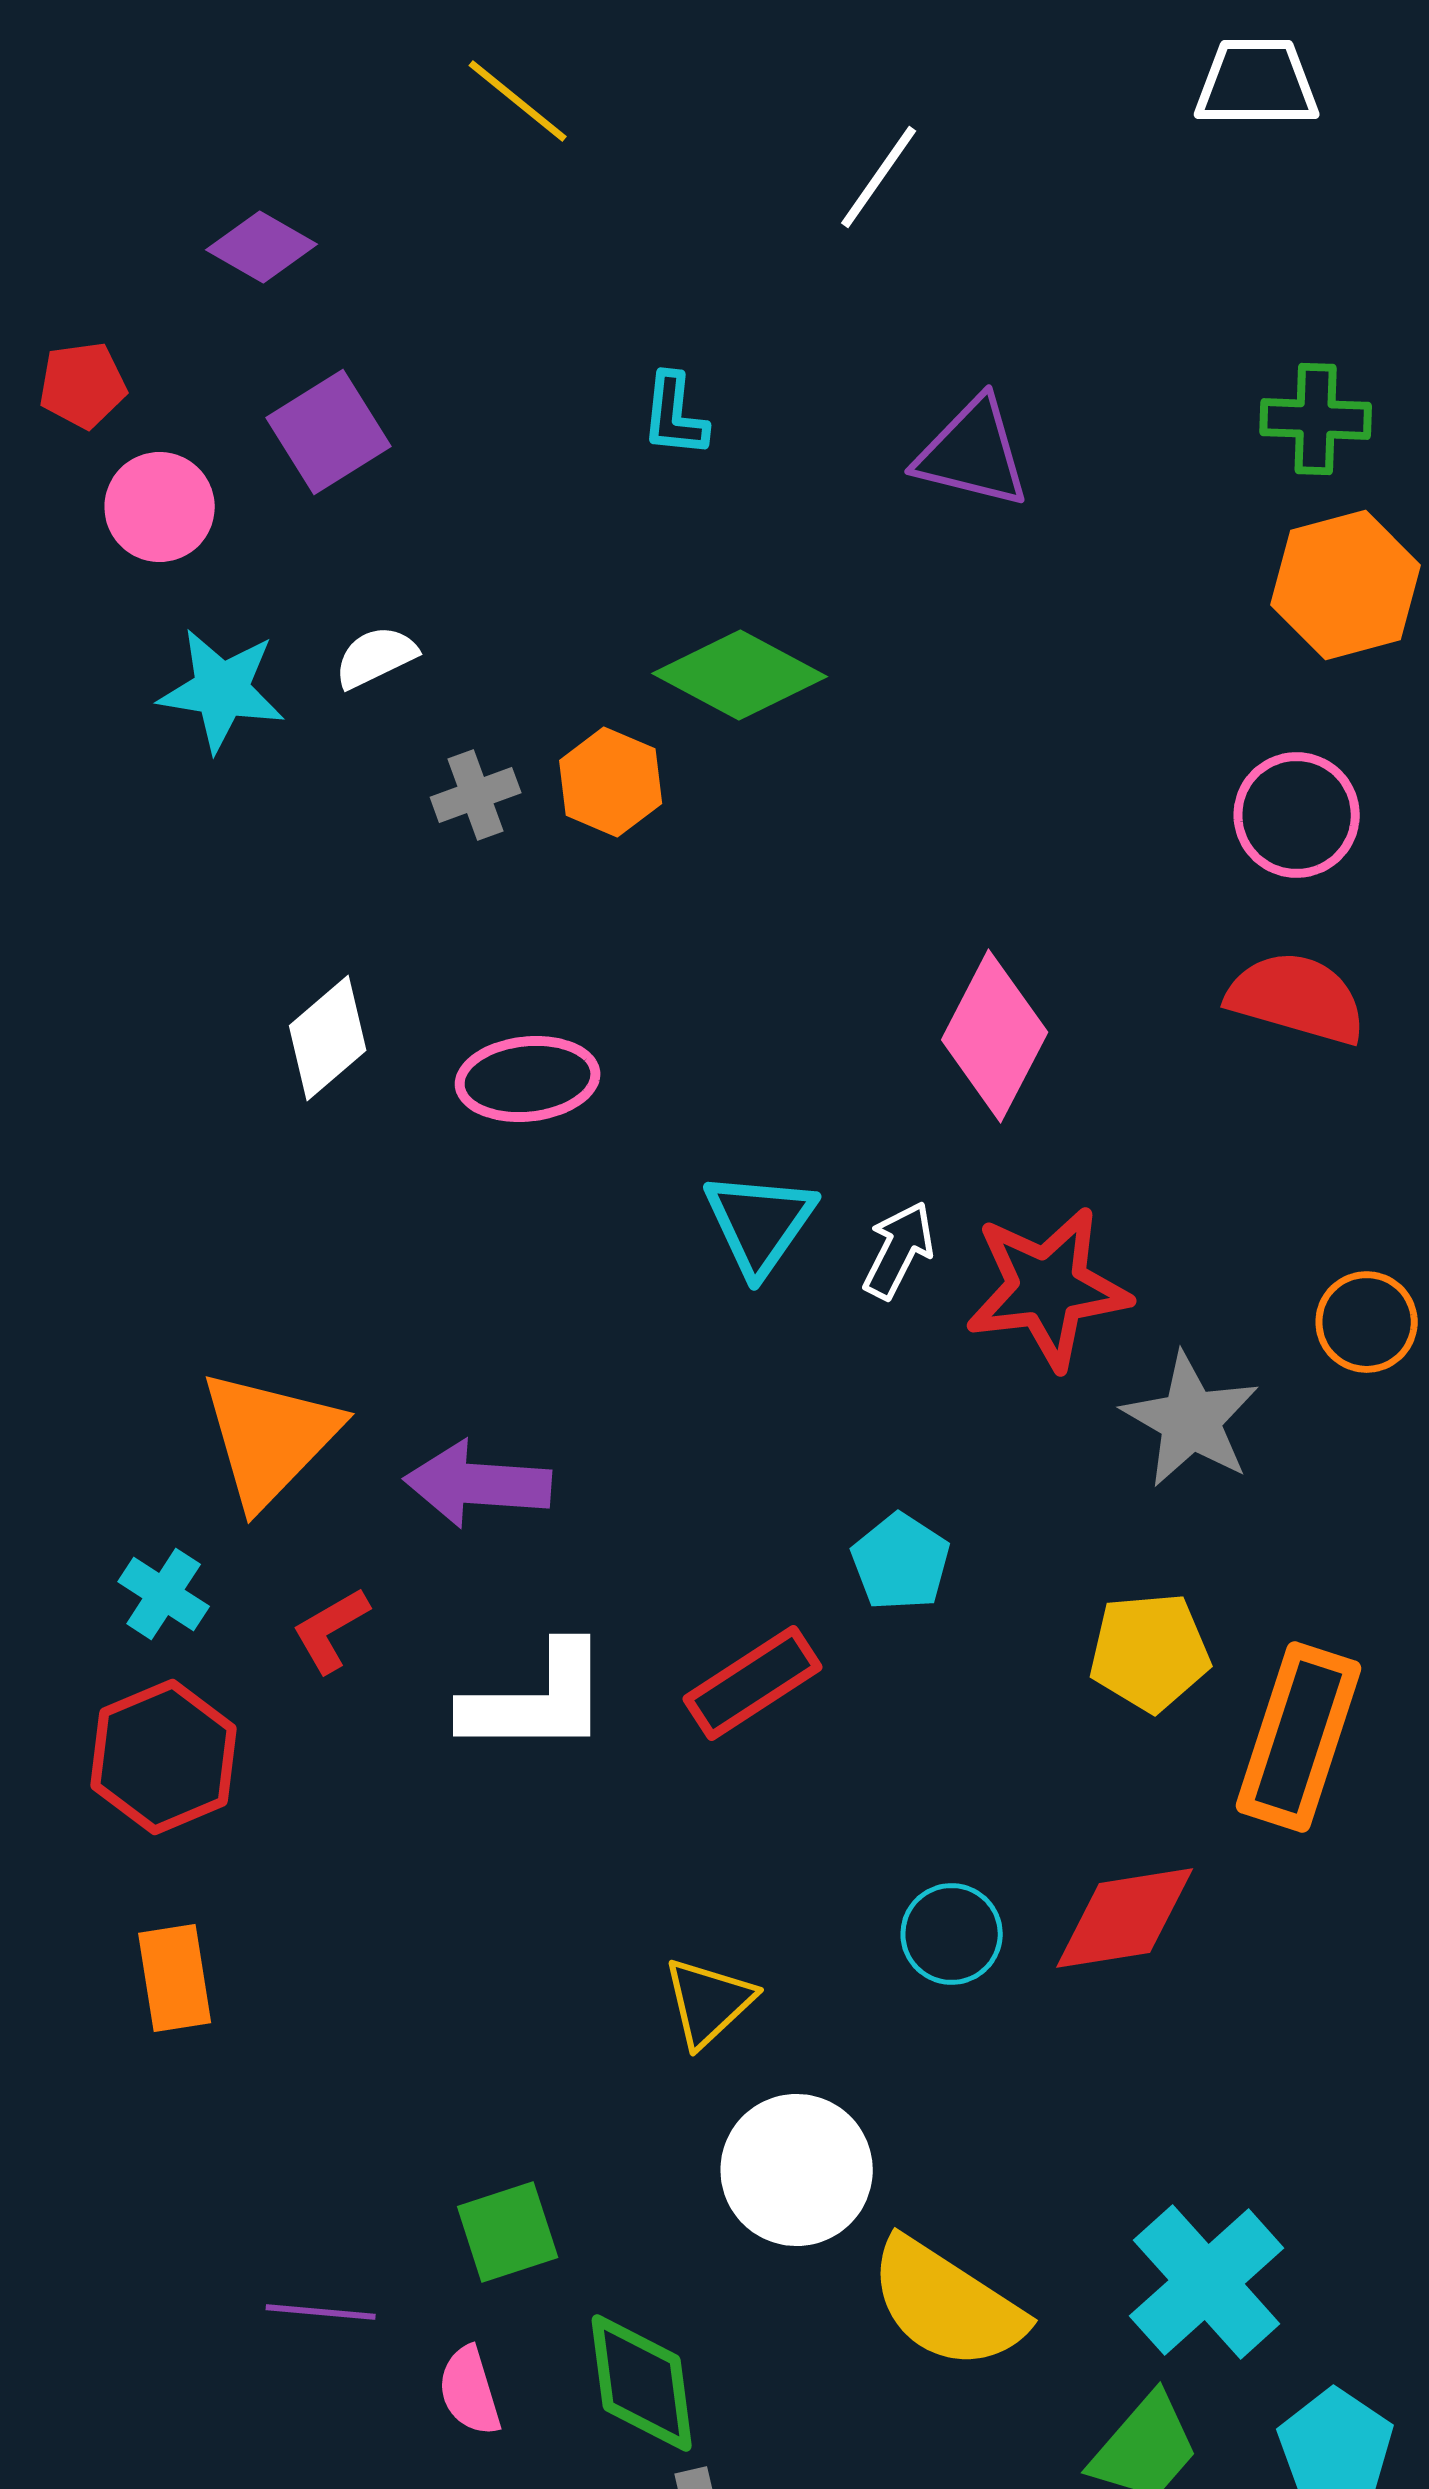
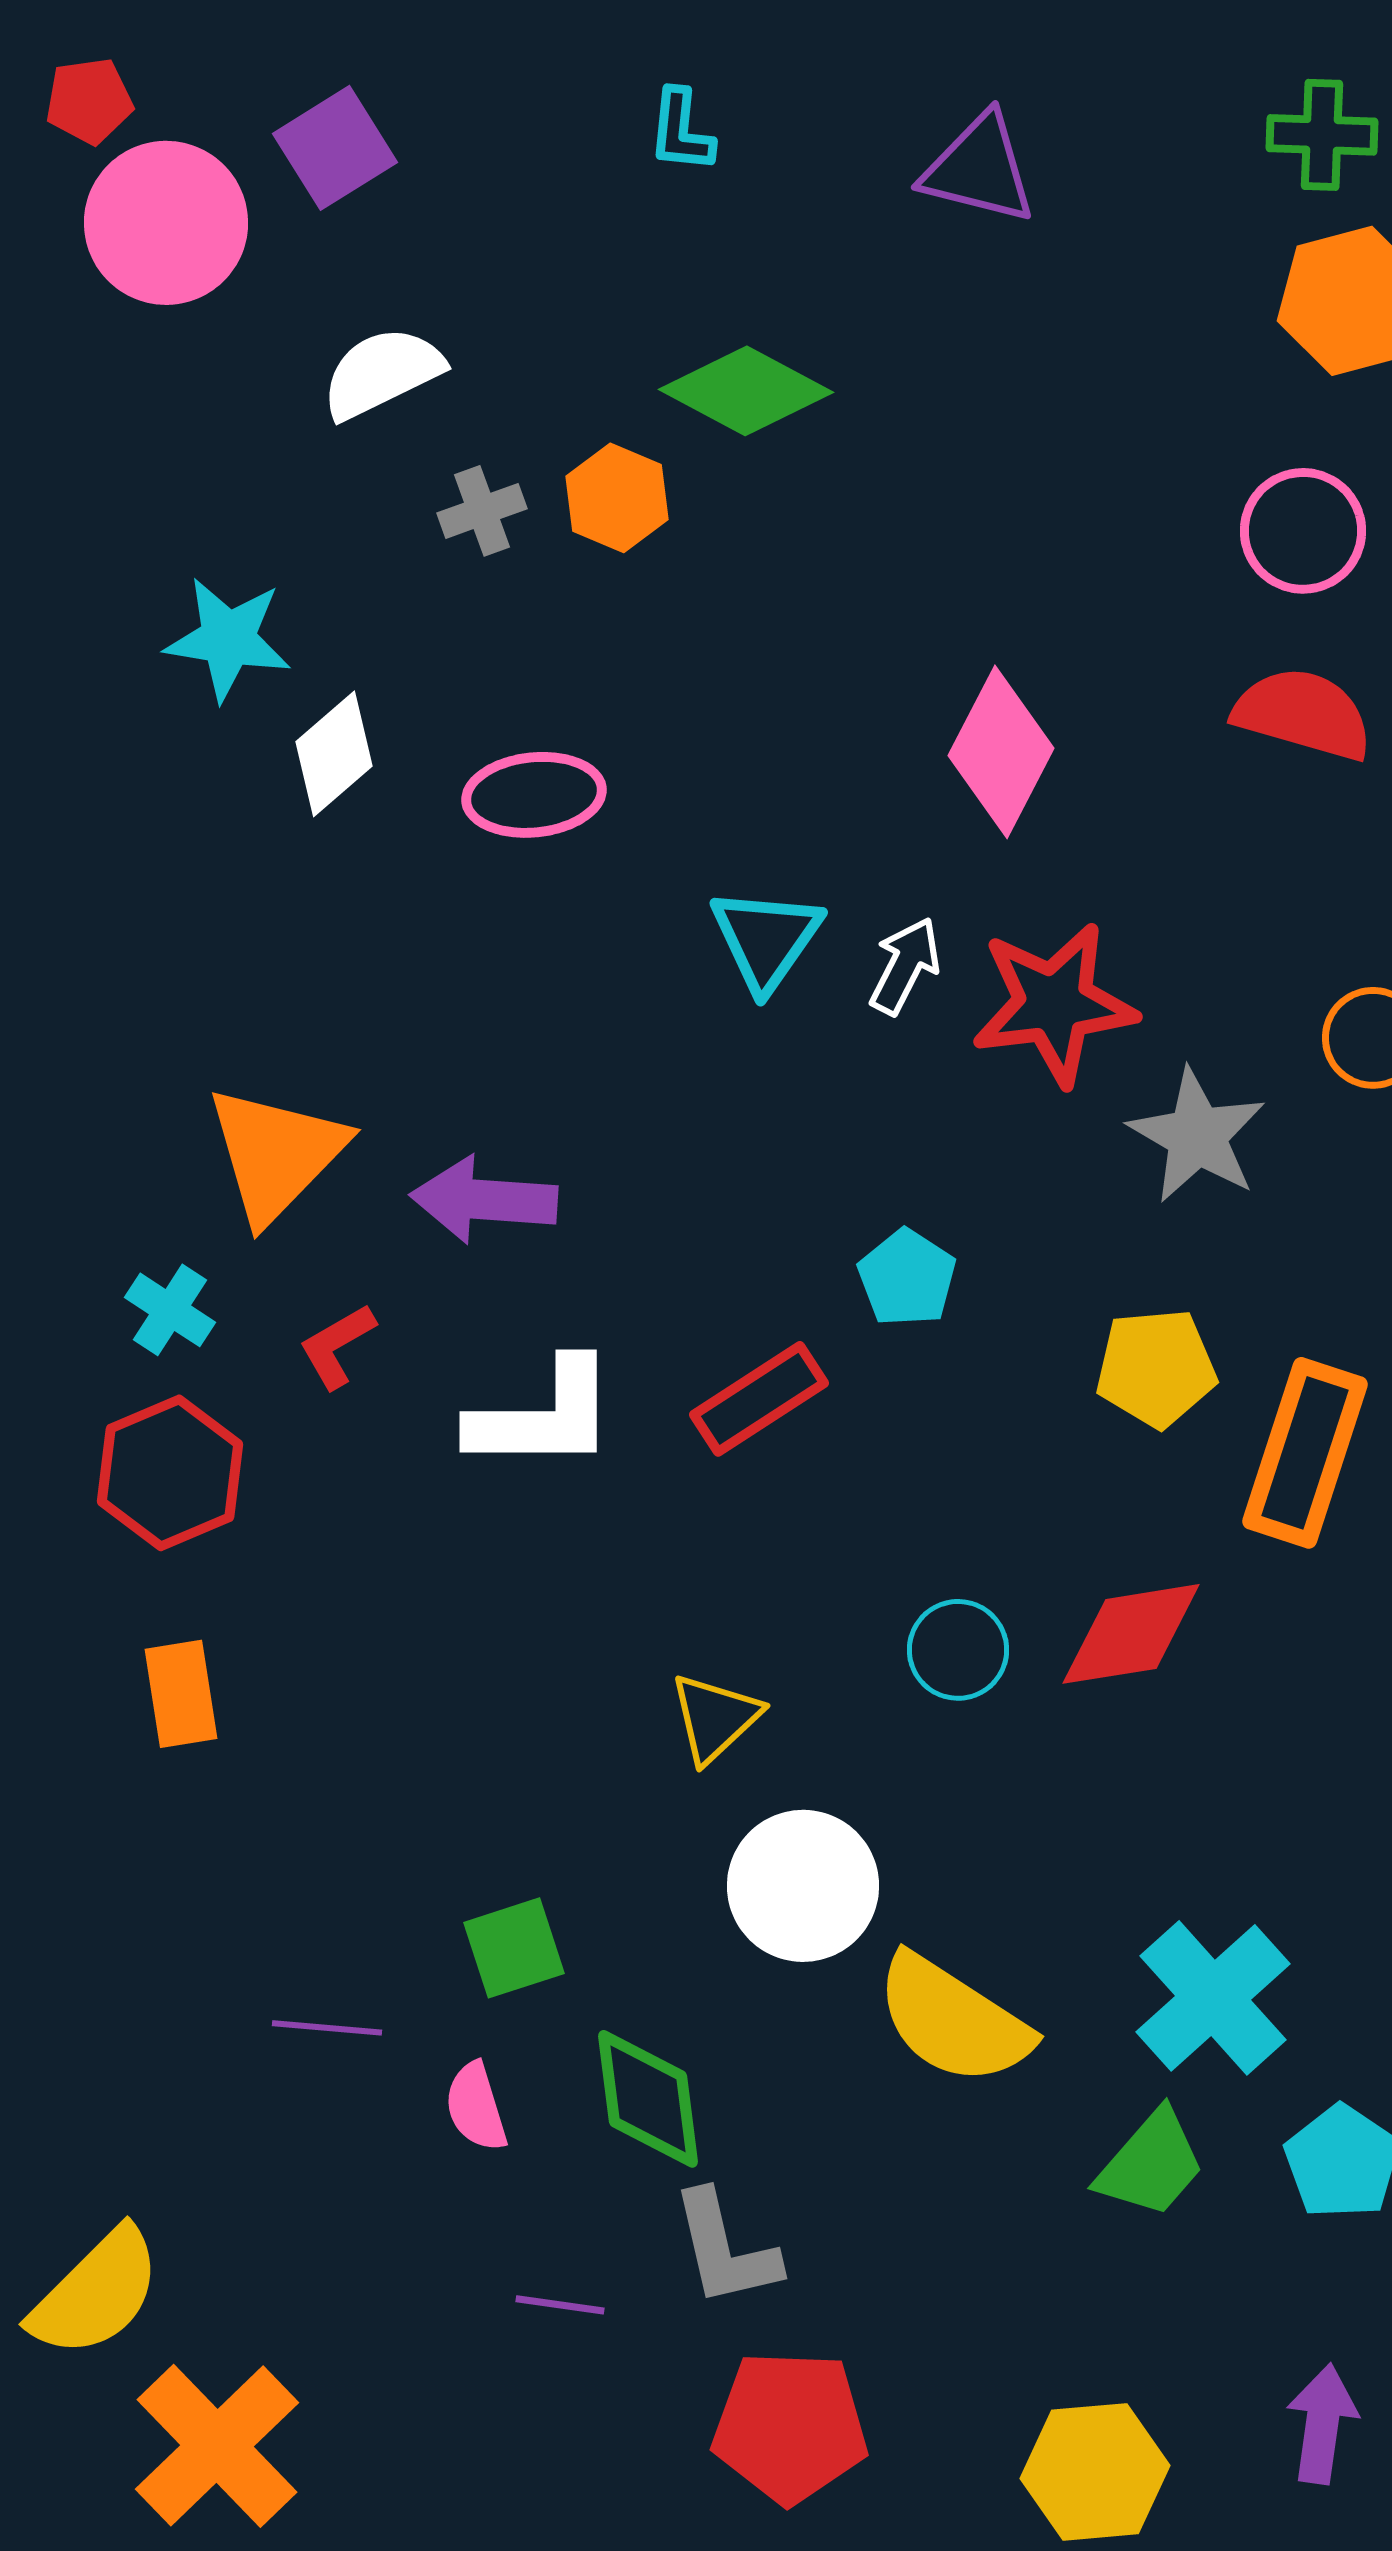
pink circle: (160, 507) -> (166, 223), size x1.5
white semicircle: (376, 657) -> (382, 373), size x1.5
cyan star: (222, 690) -> (228, 639), moved

